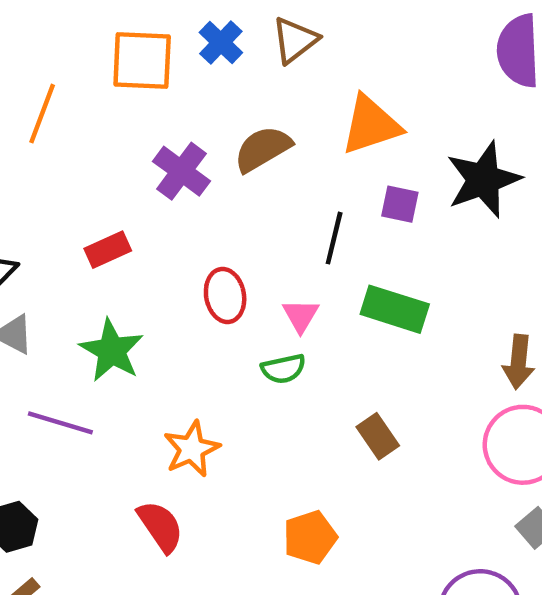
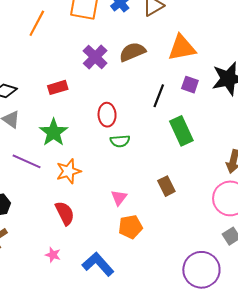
green rectangle: (395, 309) -> (181, 131), turned 40
pink triangle: (301, 315) -> (119, 198), moved
green semicircle: (283, 369) -> (120, 141), moved
orange star: (192, 449) -> (69, 171), moved

